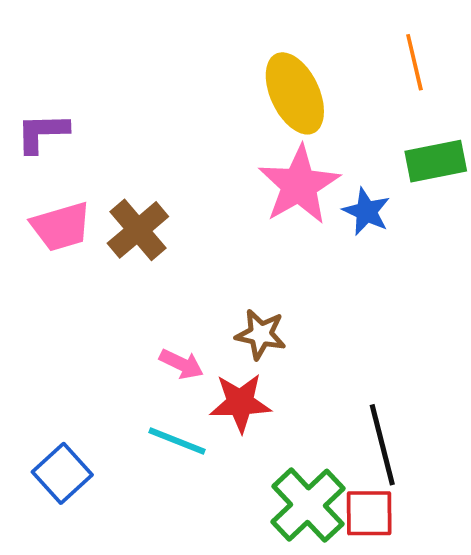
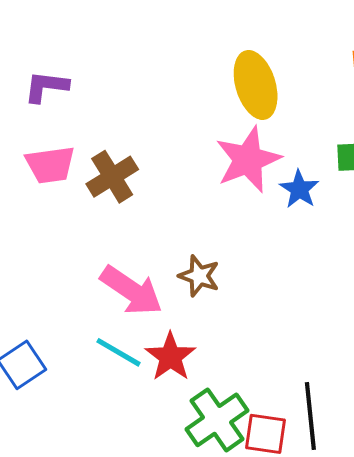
pink arrow: (181, 364) -> (131, 291), size x1.8
red star: (240, 403) -> (170, 357), moved, turned 30
black line: (382, 445) -> (310, 416), moved

